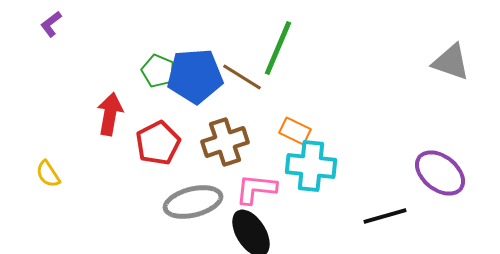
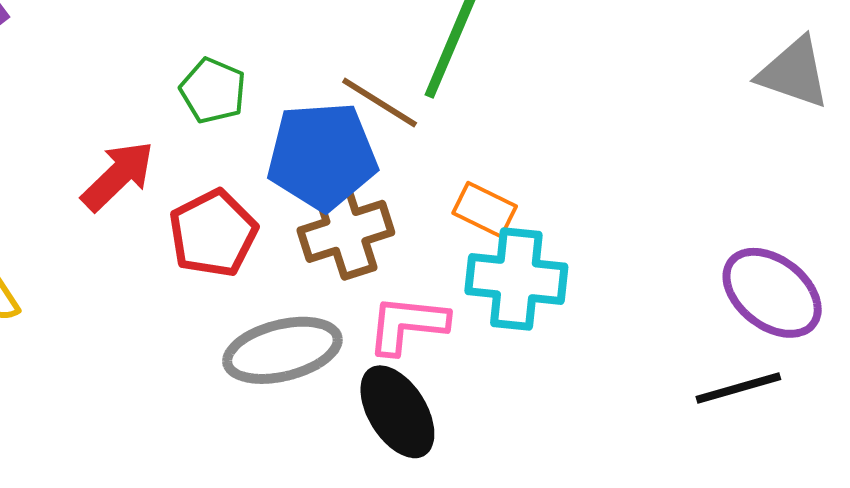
blue pentagon: (195, 76) -> (322, 156), moved
red arrow: (110, 114) -> (118, 176), turned 36
black line: (385, 216) -> (738, 388), moved

